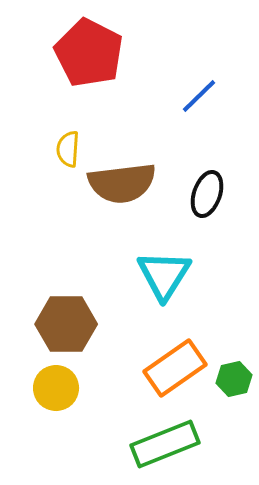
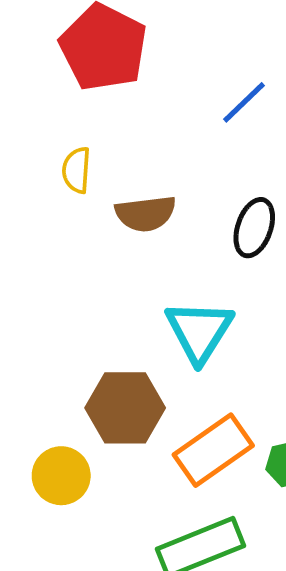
brown semicircle: (122, 183) -> (146, 214), size x0.7
brown hexagon: (66, 324) -> (125, 408), moved

